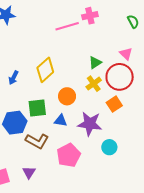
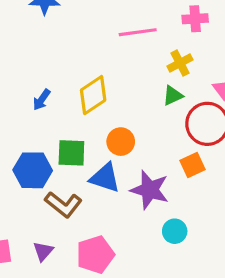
pink cross: (90, 16) -> (195, 19), moved
yellow cross: (94, 84) -> (180, 63), moved
blue triangle: (61, 120) -> (105, 178), size x1.5
pink pentagon: (69, 155) -> (95, 255), moved

